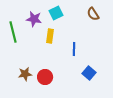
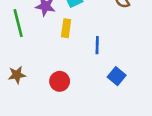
brown star: (25, 74) -> (17, 75), moved

